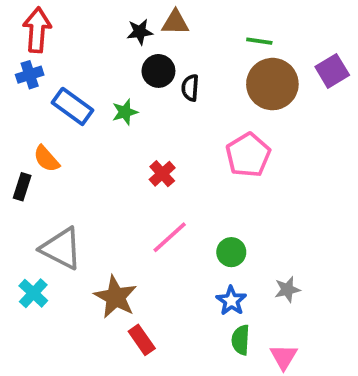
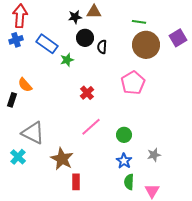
blue rectangle: (73, 106) -> (47, 44), moved
red rectangle: (142, 340) -> (76, 182), turned 35

